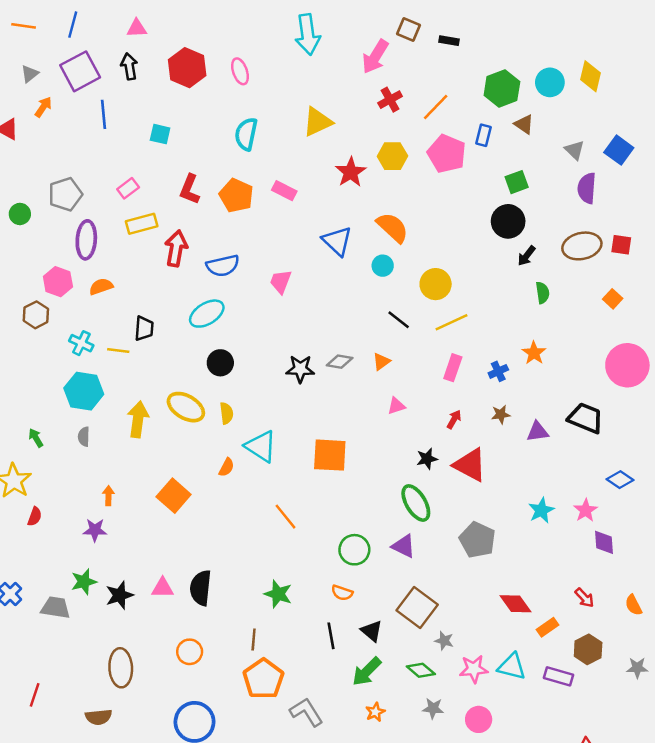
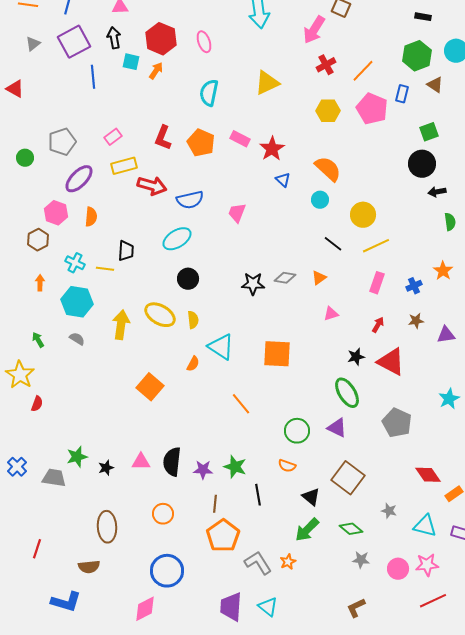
black rectangle: (449, 41) -> (423, 17), moved
orange arrow: (43, 107) -> (156, 71), moved
cyan square: (160, 134) -> (131, 62), moved
red star: (351, 172) -> (272, 149), moved
purple ellipse: (86, 240) -> (79, 179), turned 40
blue triangle: (337, 241) -> (283, 180), size x0.6
red arrow: (176, 248) -> (152, 186), turned 96
black arrow: (527, 256) -> (437, 192), turned 42
orange semicircle: (101, 287) -> (91, 217), turned 114
gray semicircle: (84, 437) -> (77, 339), turned 119
orange arrow: (108, 496) -> (40, 283), moved
purple star: (95, 530) -> (203, 470), moved
black star: (119, 595) -> (106, 468), size x0.7
black line: (331, 636) -> (258, 495), moved
gray star: (444, 641) -> (389, 511), moved
pink star: (474, 669) -> (427, 565), moved
orange star: (375, 712) -> (288, 562), moved

